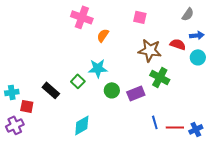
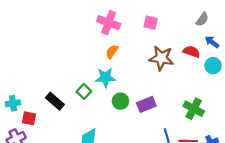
pink cross: (82, 17) -> (109, 23), moved
orange semicircle: (103, 35) -> (112, 52), moved
blue arrow: (197, 35) -> (212, 42), turned -136
green cross: (160, 77) -> (194, 109), moved

